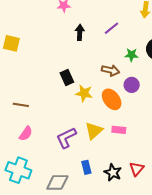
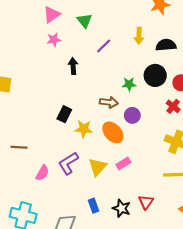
purple line: (112, 28) -> (104, 46), moved
black rectangle: (67, 77) -> (64, 114), turned 56
pink rectangle: (119, 130) -> (123, 163), turned -32
pink semicircle: (26, 134) -> (42, 173), moved
purple L-shape: (66, 138) -> (68, 163), moved

